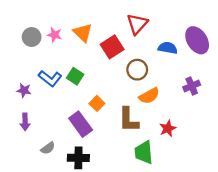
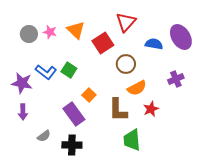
purple star: (24, 90) -> (22, 83), size x1.5
red star: (168, 128) -> (151, 109), moved

